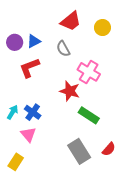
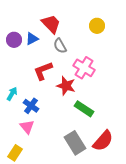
red trapezoid: (71, 21) -> (51, 24), moved, turned -95
red L-shape: (29, 68) -> (43, 71), moved
cyan arrow: (13, 112) -> (12, 94), moved
red semicircle: (109, 149) -> (103, 141), size x1.6

